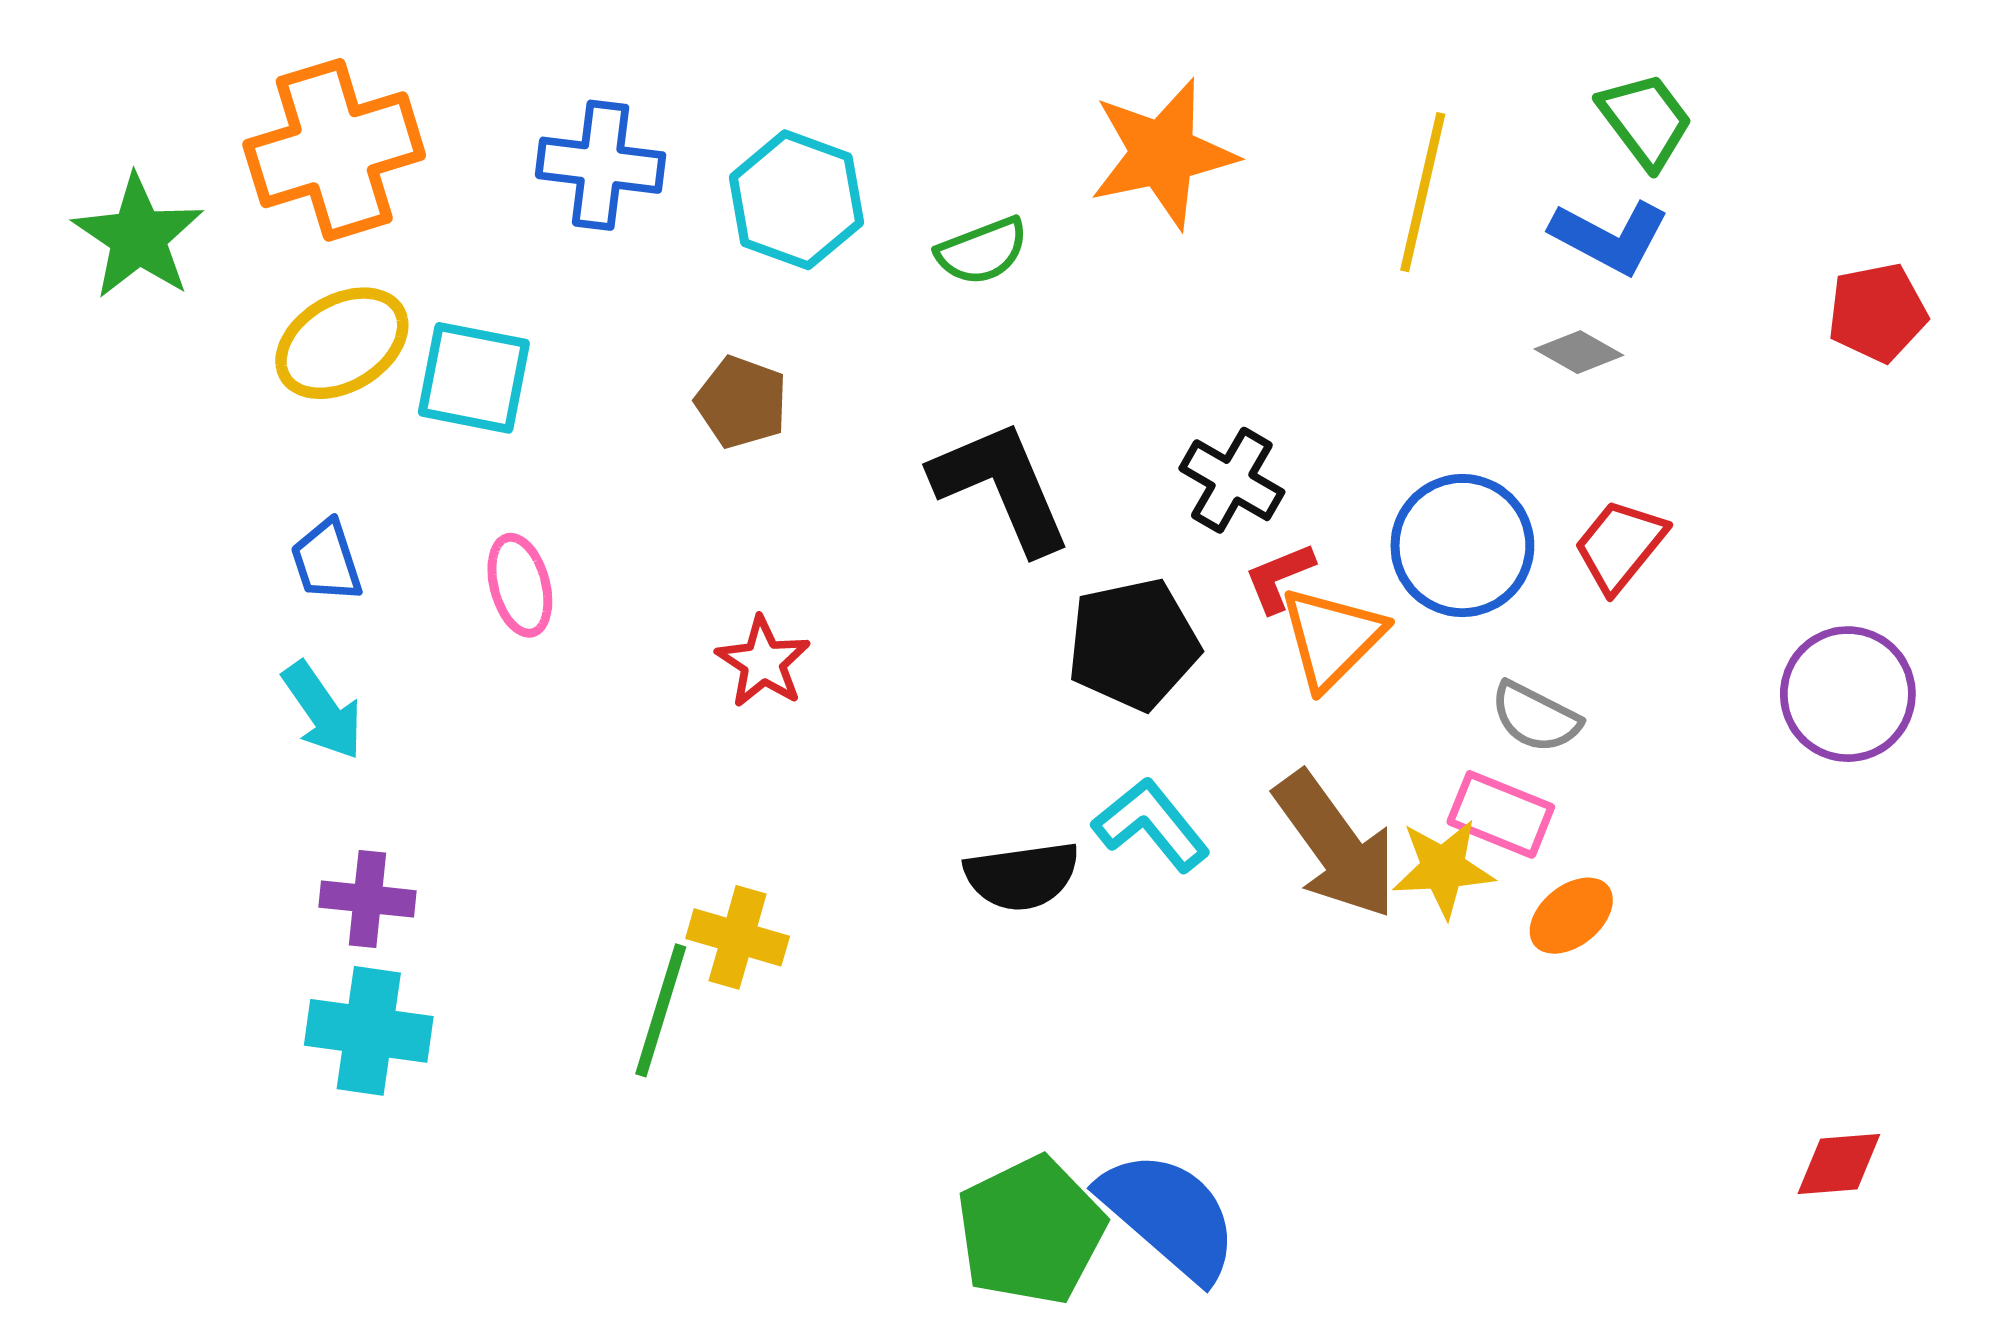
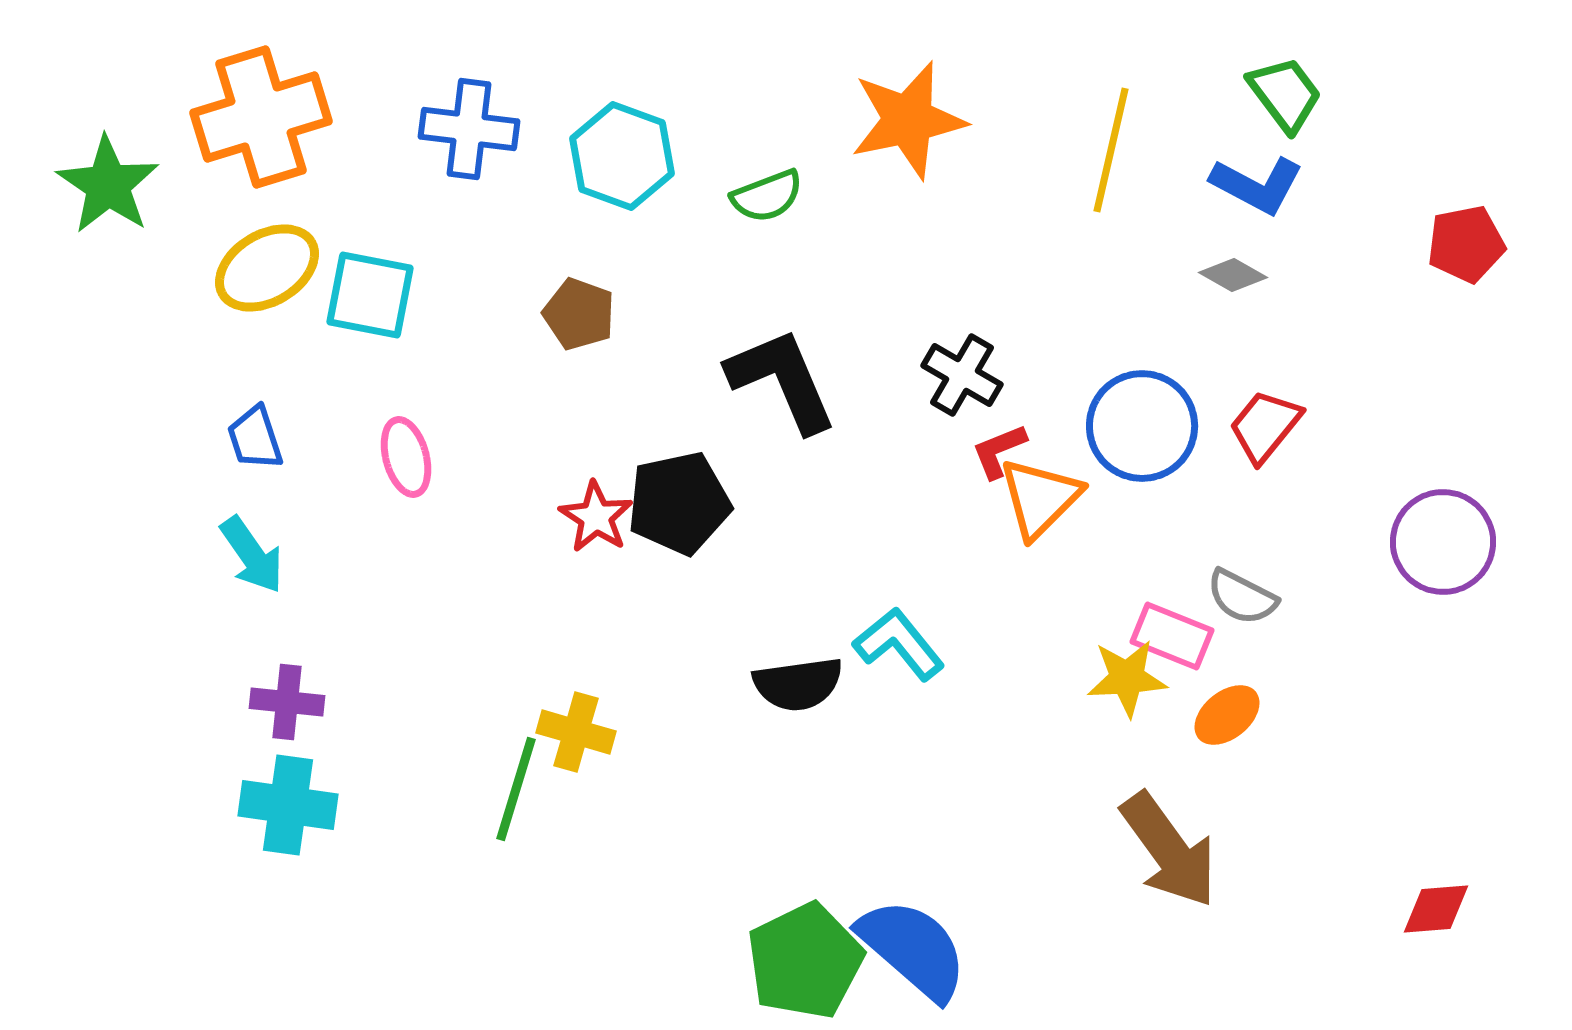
black pentagon: (1133, 644) -> (679, 503), moved
gray semicircle: (1535, 717) -> (1242, 597), moved
brown arrow: (1336, 845) -> (1169, 850), moved

